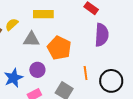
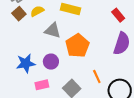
orange line: (86, 73) -> (97, 76), turned -32

